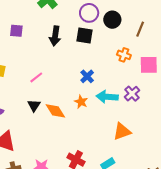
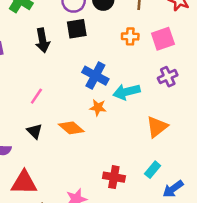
blue cross: (87, 76) -> (95, 76), size x1.5
purple cross: (132, 94) -> (168, 77), moved, turned 35
black triangle: (34, 105) -> (35, 131), moved

